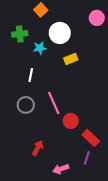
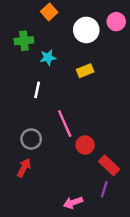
white circle: (60, 33) -> (86, 30), moved
gray circle: (26, 105) -> (31, 139), moved
red arrow: (38, 148) -> (24, 168), moved

